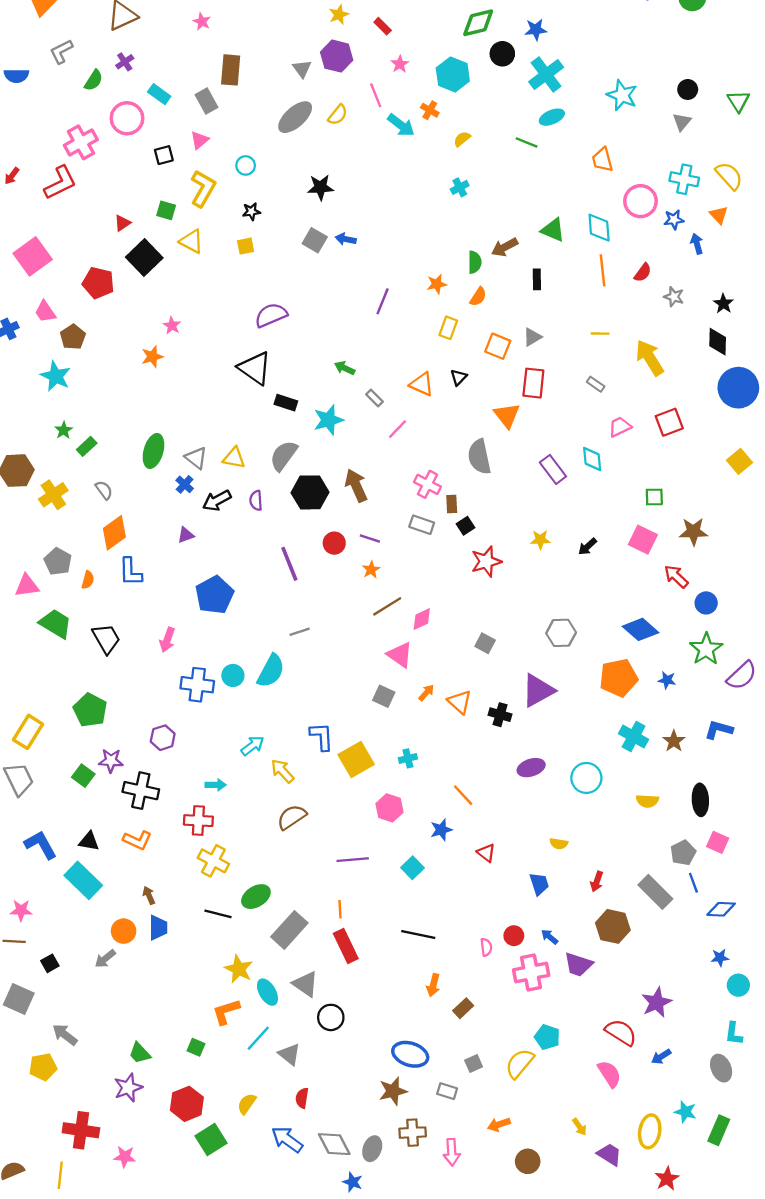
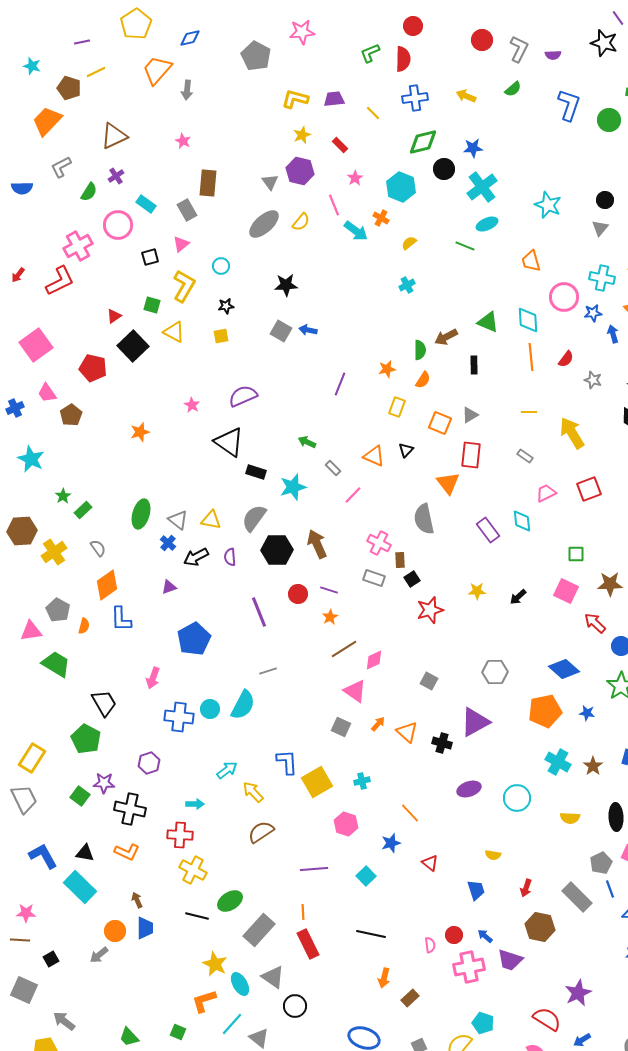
pink star: (172, 325) -> (192, 405), moved
cyan star: (56, 376) -> (31, 459), moved
black trapezoid: (106, 639) -> (104, 703), moved

